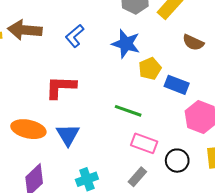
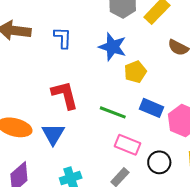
blue L-shape: (75, 36) -> (63, 38), turned 130
blue rectangle: (177, 85) -> (152, 108), moved
red L-shape: (61, 87) -> (65, 95), moved, turned 72

